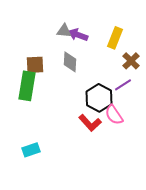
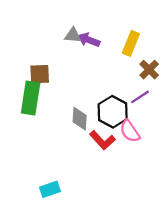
gray diamond: (70, 62) -> (80, 119), moved
cyan rectangle: (31, 150) -> (50, 189), moved

